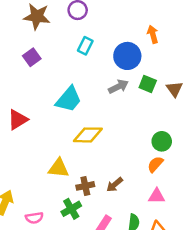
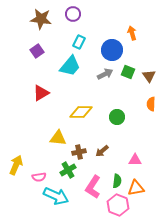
cyan trapezoid: (69, 99) -> (70, 66), moved
red triangle: (18, 120) -> (41, 93), moved
green circle: (162, 141) -> (117, 117), moved
orange semicircle: (155, 164) -> (151, 104), moved, turned -40

